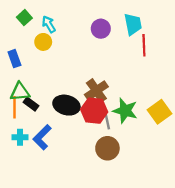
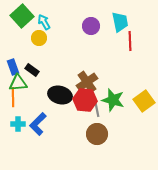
green square: (24, 18) -> (22, 16), size x1.6
blue rectangle: (14, 59) -> (13, 67), moved
black rectangle: (31, 104) -> (32, 70), moved

